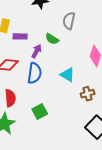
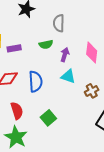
green semicircle: (52, 39) -> (46, 44), turned -32
purple arrow: (36, 51) -> (65, 55), moved

